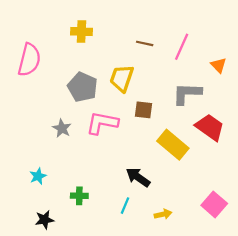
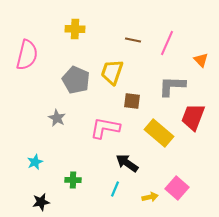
pink L-shape: (102, 123) -> (105, 128), moved
red trapezoid: (210, 127) -> (193, 117), turned -104
pink square: (214, 204) -> (177, 188), moved

